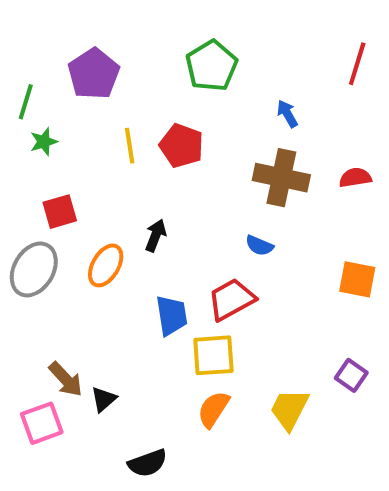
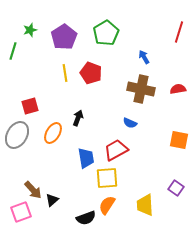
purple pentagon: (94, 74) -> (64, 37), moved
green star: (44, 142) -> (30, 30), moved
yellow trapezoid: (289, 409) -> (145, 205), turned -30
black semicircle: (148, 463) -> (86, 218), moved

